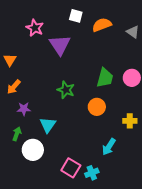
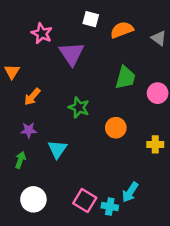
green trapezoid: (105, 78) -> (125, 78), moved
orange arrow: (14, 87) -> (32, 97), moved
cyan arrow: (109, 147) -> (130, 192), moved
white circle: (33, 150) -> (33, 199), moved
cyan cross: (92, 173) -> (110, 207), turned 32

